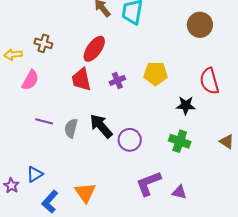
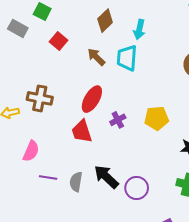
brown cross: (43, 43) -> (40, 98), size x1.4
pink semicircle: (30, 80) -> (31, 151), moved
purple cross: (117, 80) -> (118, 120), moved

